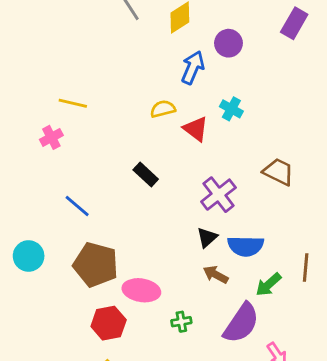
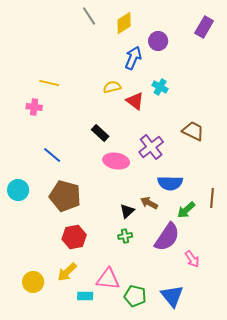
pink cross: (51, 137) -> (34, 107), turned 35
black triangle: (207, 237) -> (127, 211), moved
pink ellipse: (141, 290) -> (116, 161), moved

